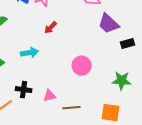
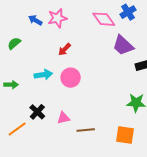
pink circle: (82, 66) -> (71, 78), moved
black cross: (24, 90) -> (37, 112), turned 35

